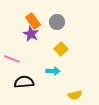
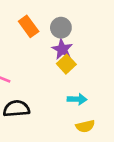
purple star: (31, 34) -> (62, 49), moved
cyan arrow: (53, 71) -> (77, 99), moved

